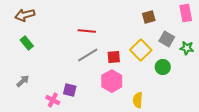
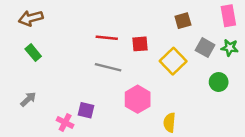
green star: (187, 48) -> (230, 48), moved
gray line: (88, 55) -> (108, 67), turned 45
red square: (114, 57) -> (140, 44), moved
green circle: (163, 67) -> (219, 82), moved

